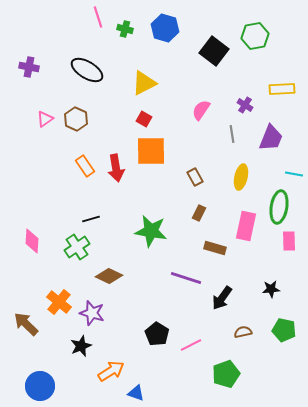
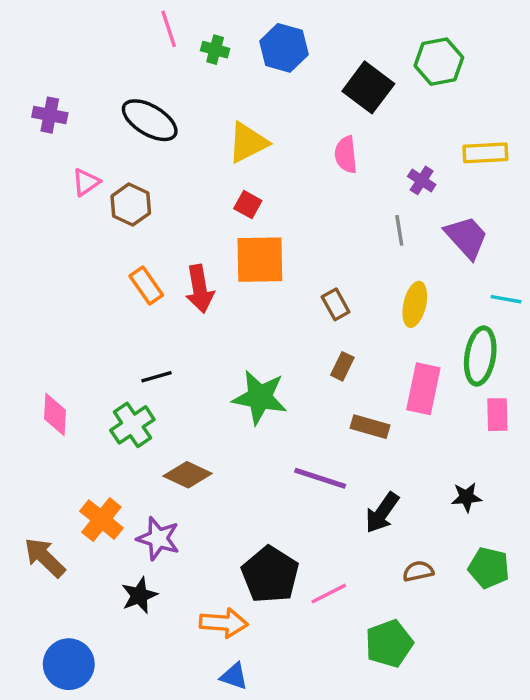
pink semicircle: (201, 110) -> (346, 155), moved, turned -40
pink triangle: (45, 119) -> (86, 182), moved
purple trapezoid: (271, 138) -> (466, 237), turned -64
black pentagon: (157, 334) -> (270, 575), size x1.4
orange arrow: (111, 371) -> (224, 623), moved, turned 36

